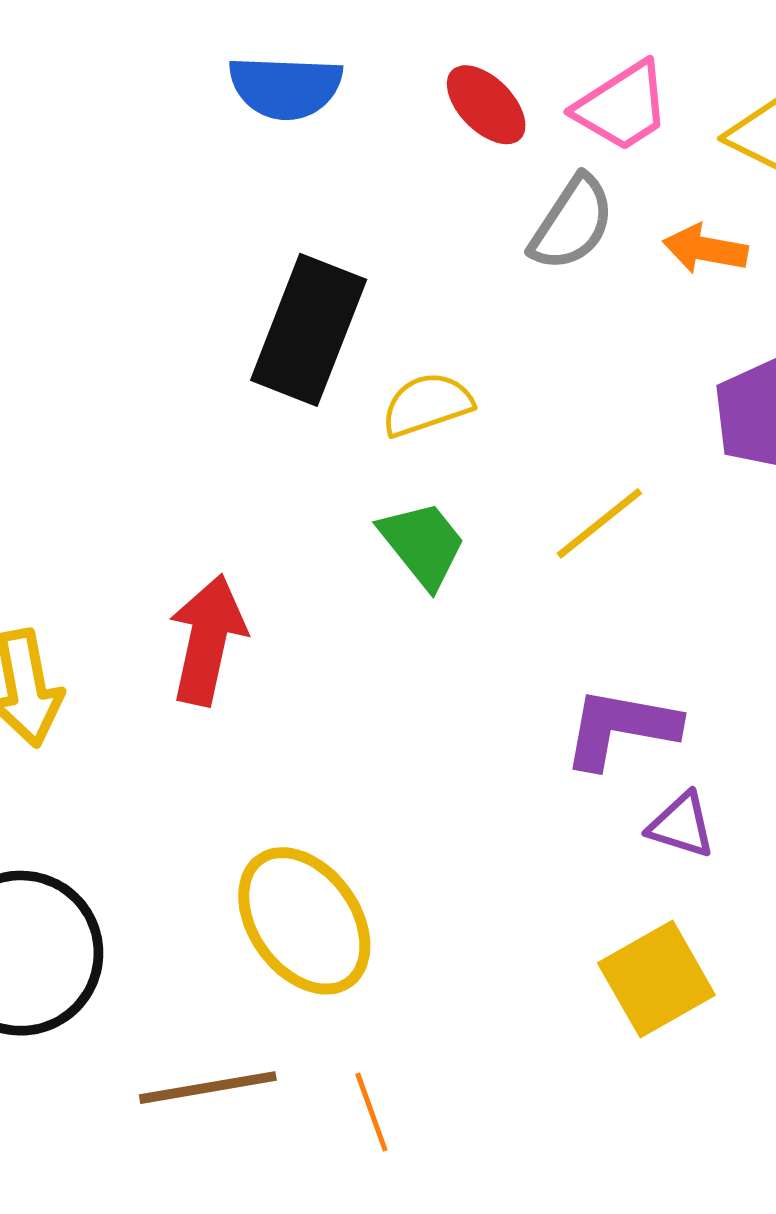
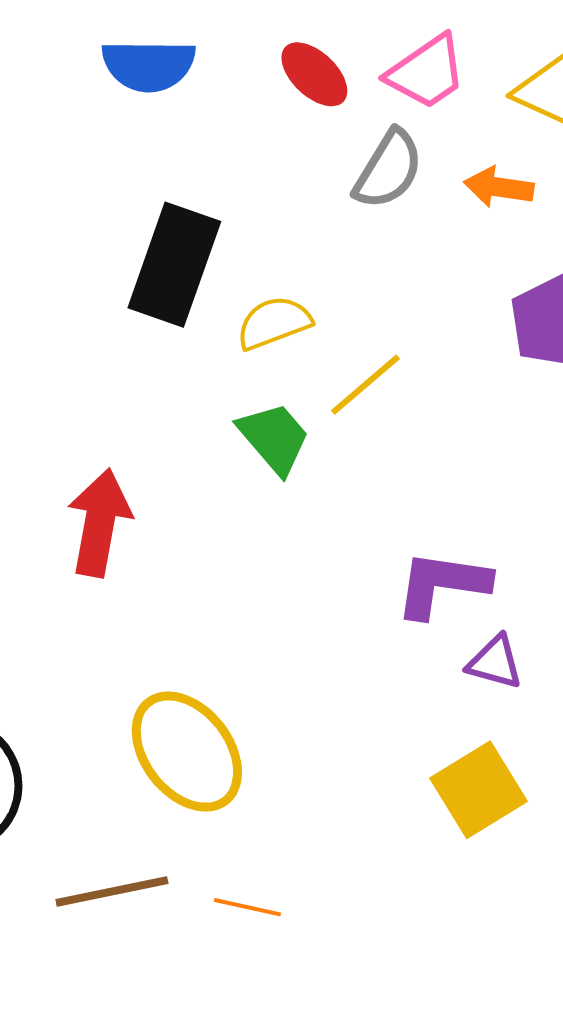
yellow line: (599, 523) -> (365, 385), moved
orange line: (371, 1112) -> (247, 907), turned -56

